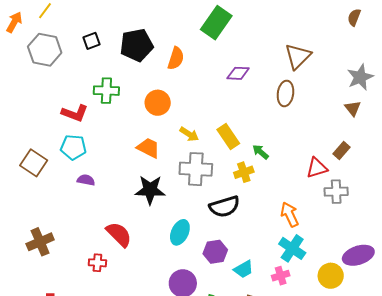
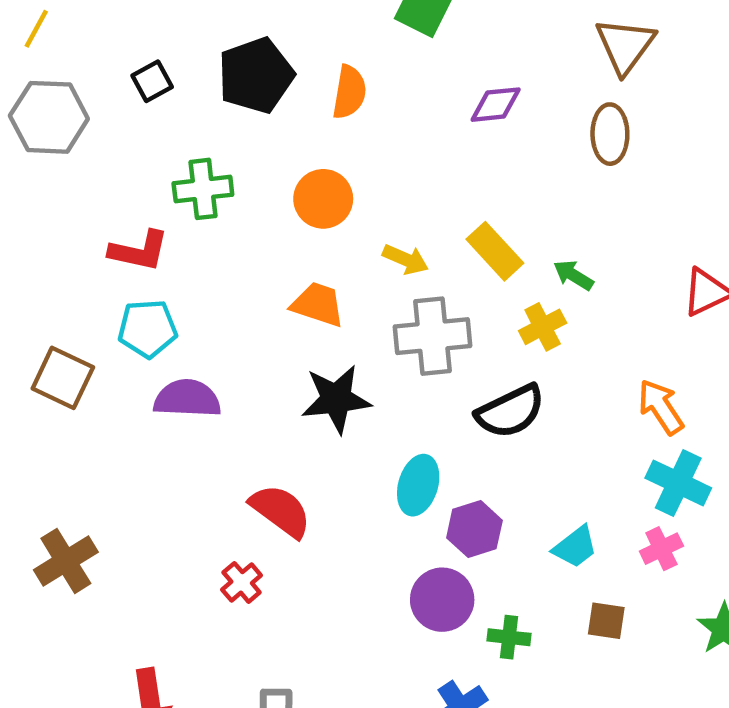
purple semicircle: (86, 180) -> (187, 399), size x1.6
brown cross: (40, 242) -> (66, 561), moved
purple hexagon: (215, 252) -> (474, 529), moved
red cross: (97, 263) -> (242, 582), turned -36

